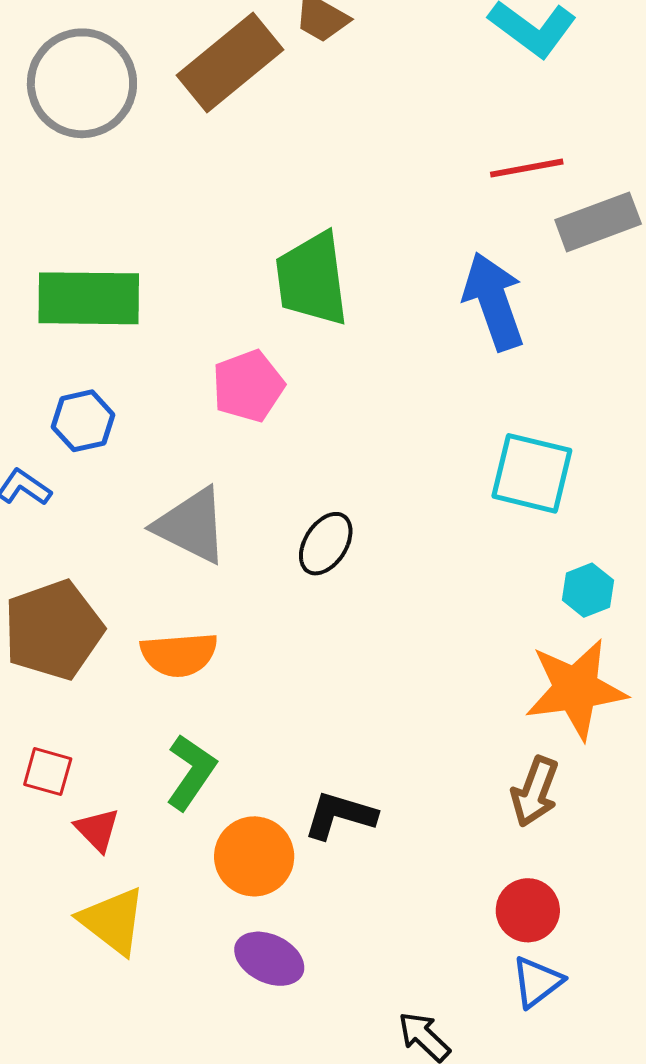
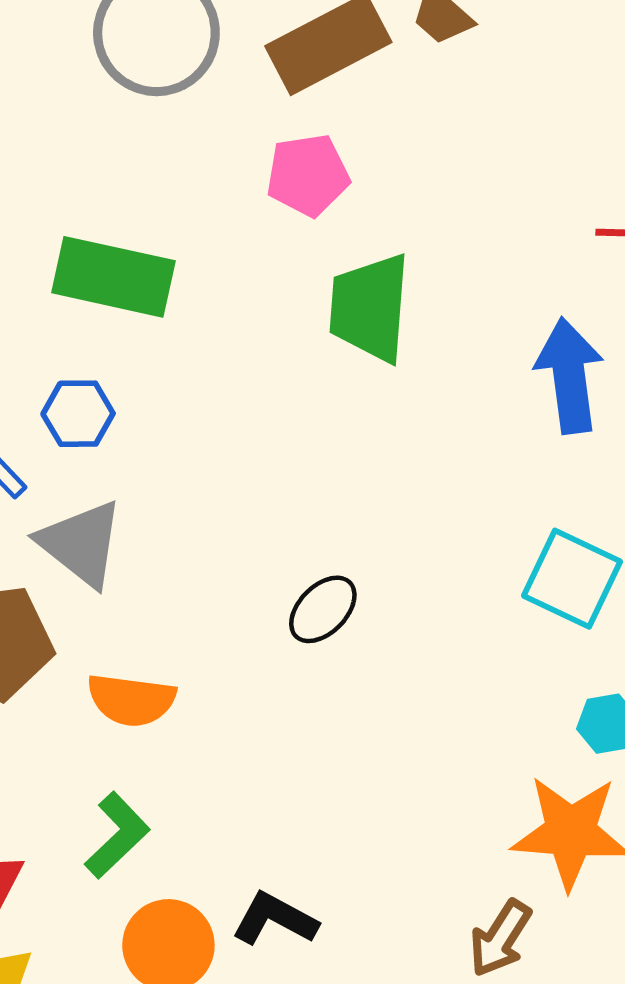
pink pentagon: (248, 386) -> (308, 175), moved
gray triangle: (191, 526) -> (81, 543), moved

